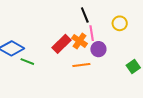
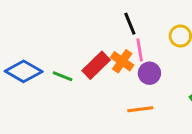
green line: (27, 62) -> (63, 76), moved
orange line: (81, 65) -> (140, 109), moved

